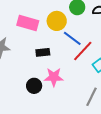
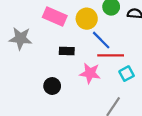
red line: (83, 51) -> (111, 55), turned 40
pink star: (54, 77) -> (90, 73), moved

